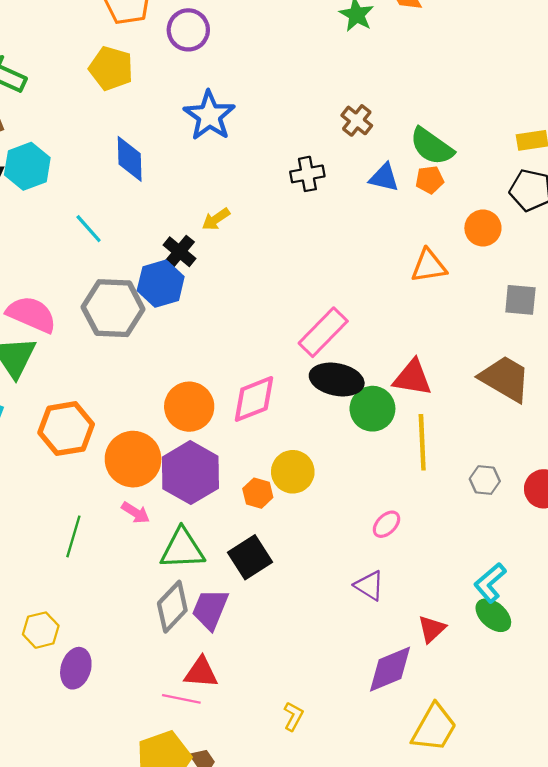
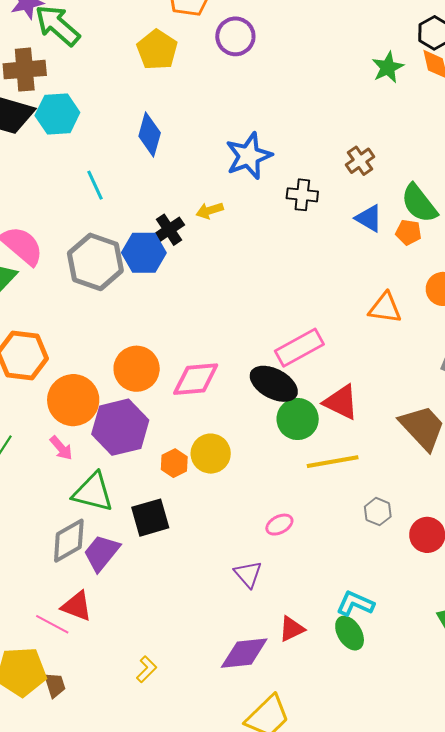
blue star: (209, 116) -> (249, 156), moved
pink rectangle: (323, 332) -> (299, 348), moved
yellow line: (422, 442) -> (333, 462), turned 66
cyan L-shape: (490, 583) -> (355, 604), turned 48

